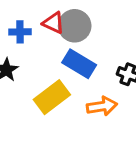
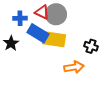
blue rectangle: (79, 64) -> (38, 33), moved
yellow rectangle: (52, 97) -> (54, 39), moved, turned 45

